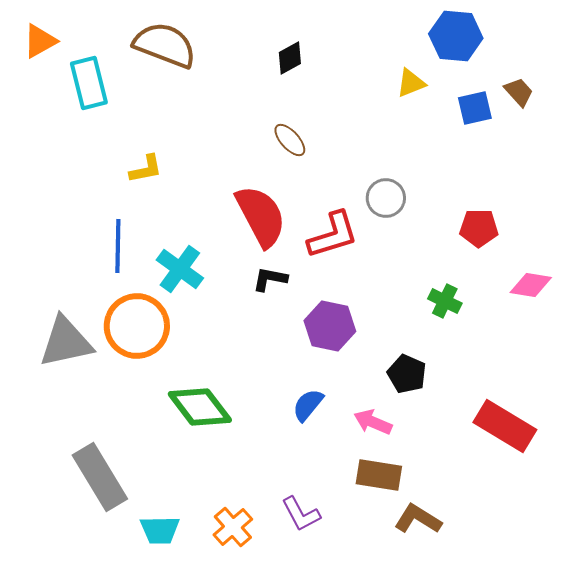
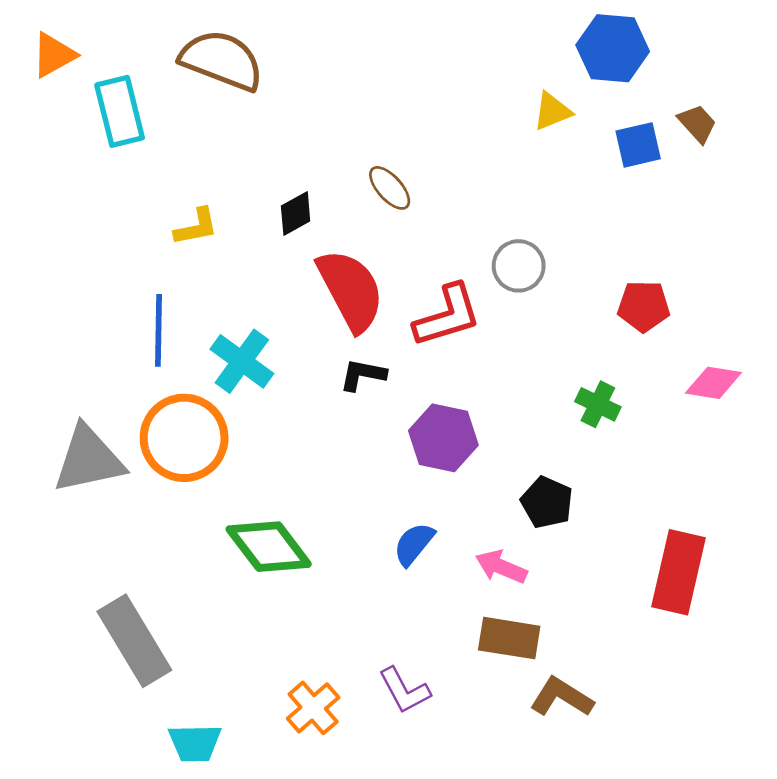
black diamond: (290, 58) -> (296, 213), moved
red rectangle: (505, 426) -> (679, 572), turned 72
cyan trapezoid: (160, 530) -> (195, 743), moved

